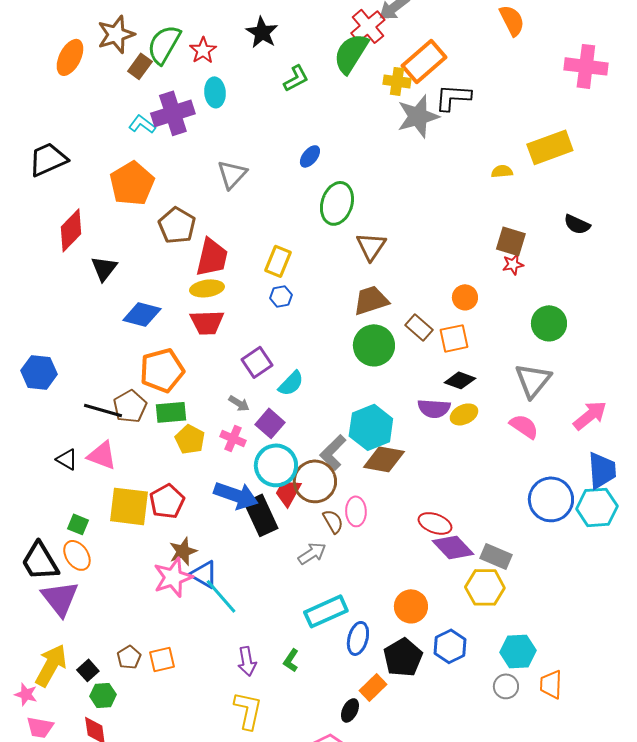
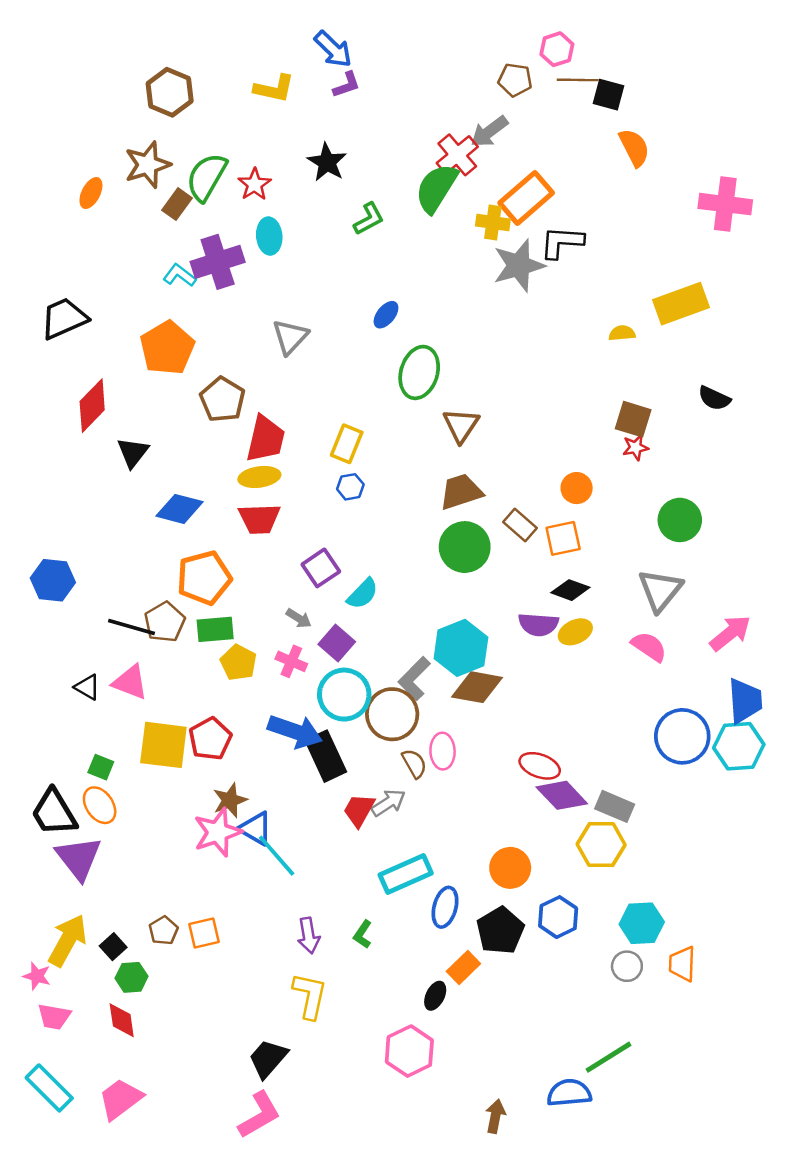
orange ellipse: (70, 57) -> (91, 193), size x0.7
red trapezoid: (288, 492) -> (359, 810), moved

